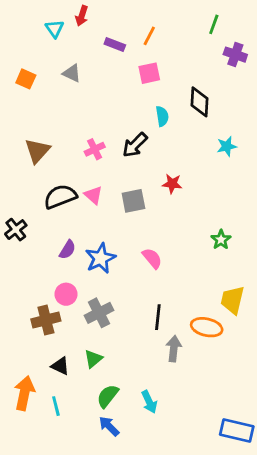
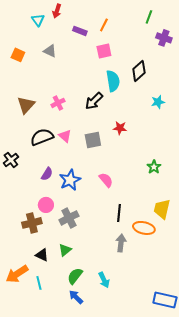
black diamond: (199, 102) -> (139, 71), turned 45
cyan semicircle: (162, 116) -> (113, 81), size x1.5
pink cross: (95, 149) -> (58, 103), moved
black line: (158, 317) -> (119, 213), moved
orange arrow: (24, 393) -> (17, 274), turned -135

